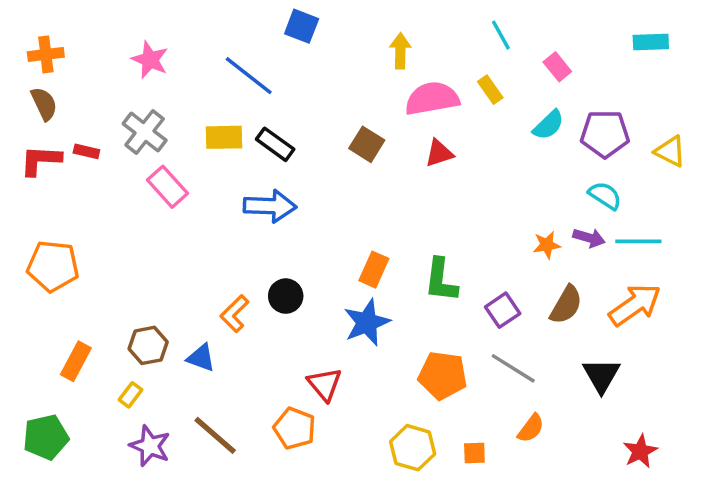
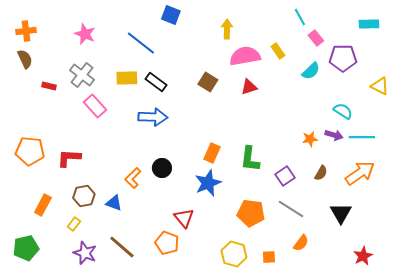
cyan line: (501, 35) -> (300, 17), moved
purple pentagon: (605, 134) -> (343, 58), moved
red L-shape: (41, 160) -> (69, 158), moved
brown semicircle: (566, 305) -> (321, 173), size x0.7

